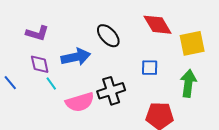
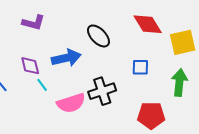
purple L-shape: (37, 33) -> (33, 23), moved

